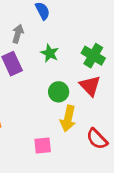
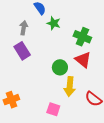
green star: (50, 53) -> (54, 23), moved
pink square: (43, 145) -> (53, 109), turned 32

